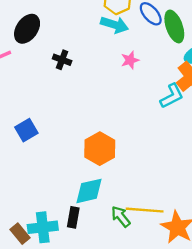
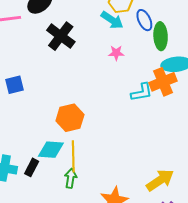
black cross: (62, 60) -> (61, 36), size x1.8
yellow line: (145, 210) -> (73, 156), moved, turned 68
green arrow: (121, 217) -> (71, 178), turned 30

